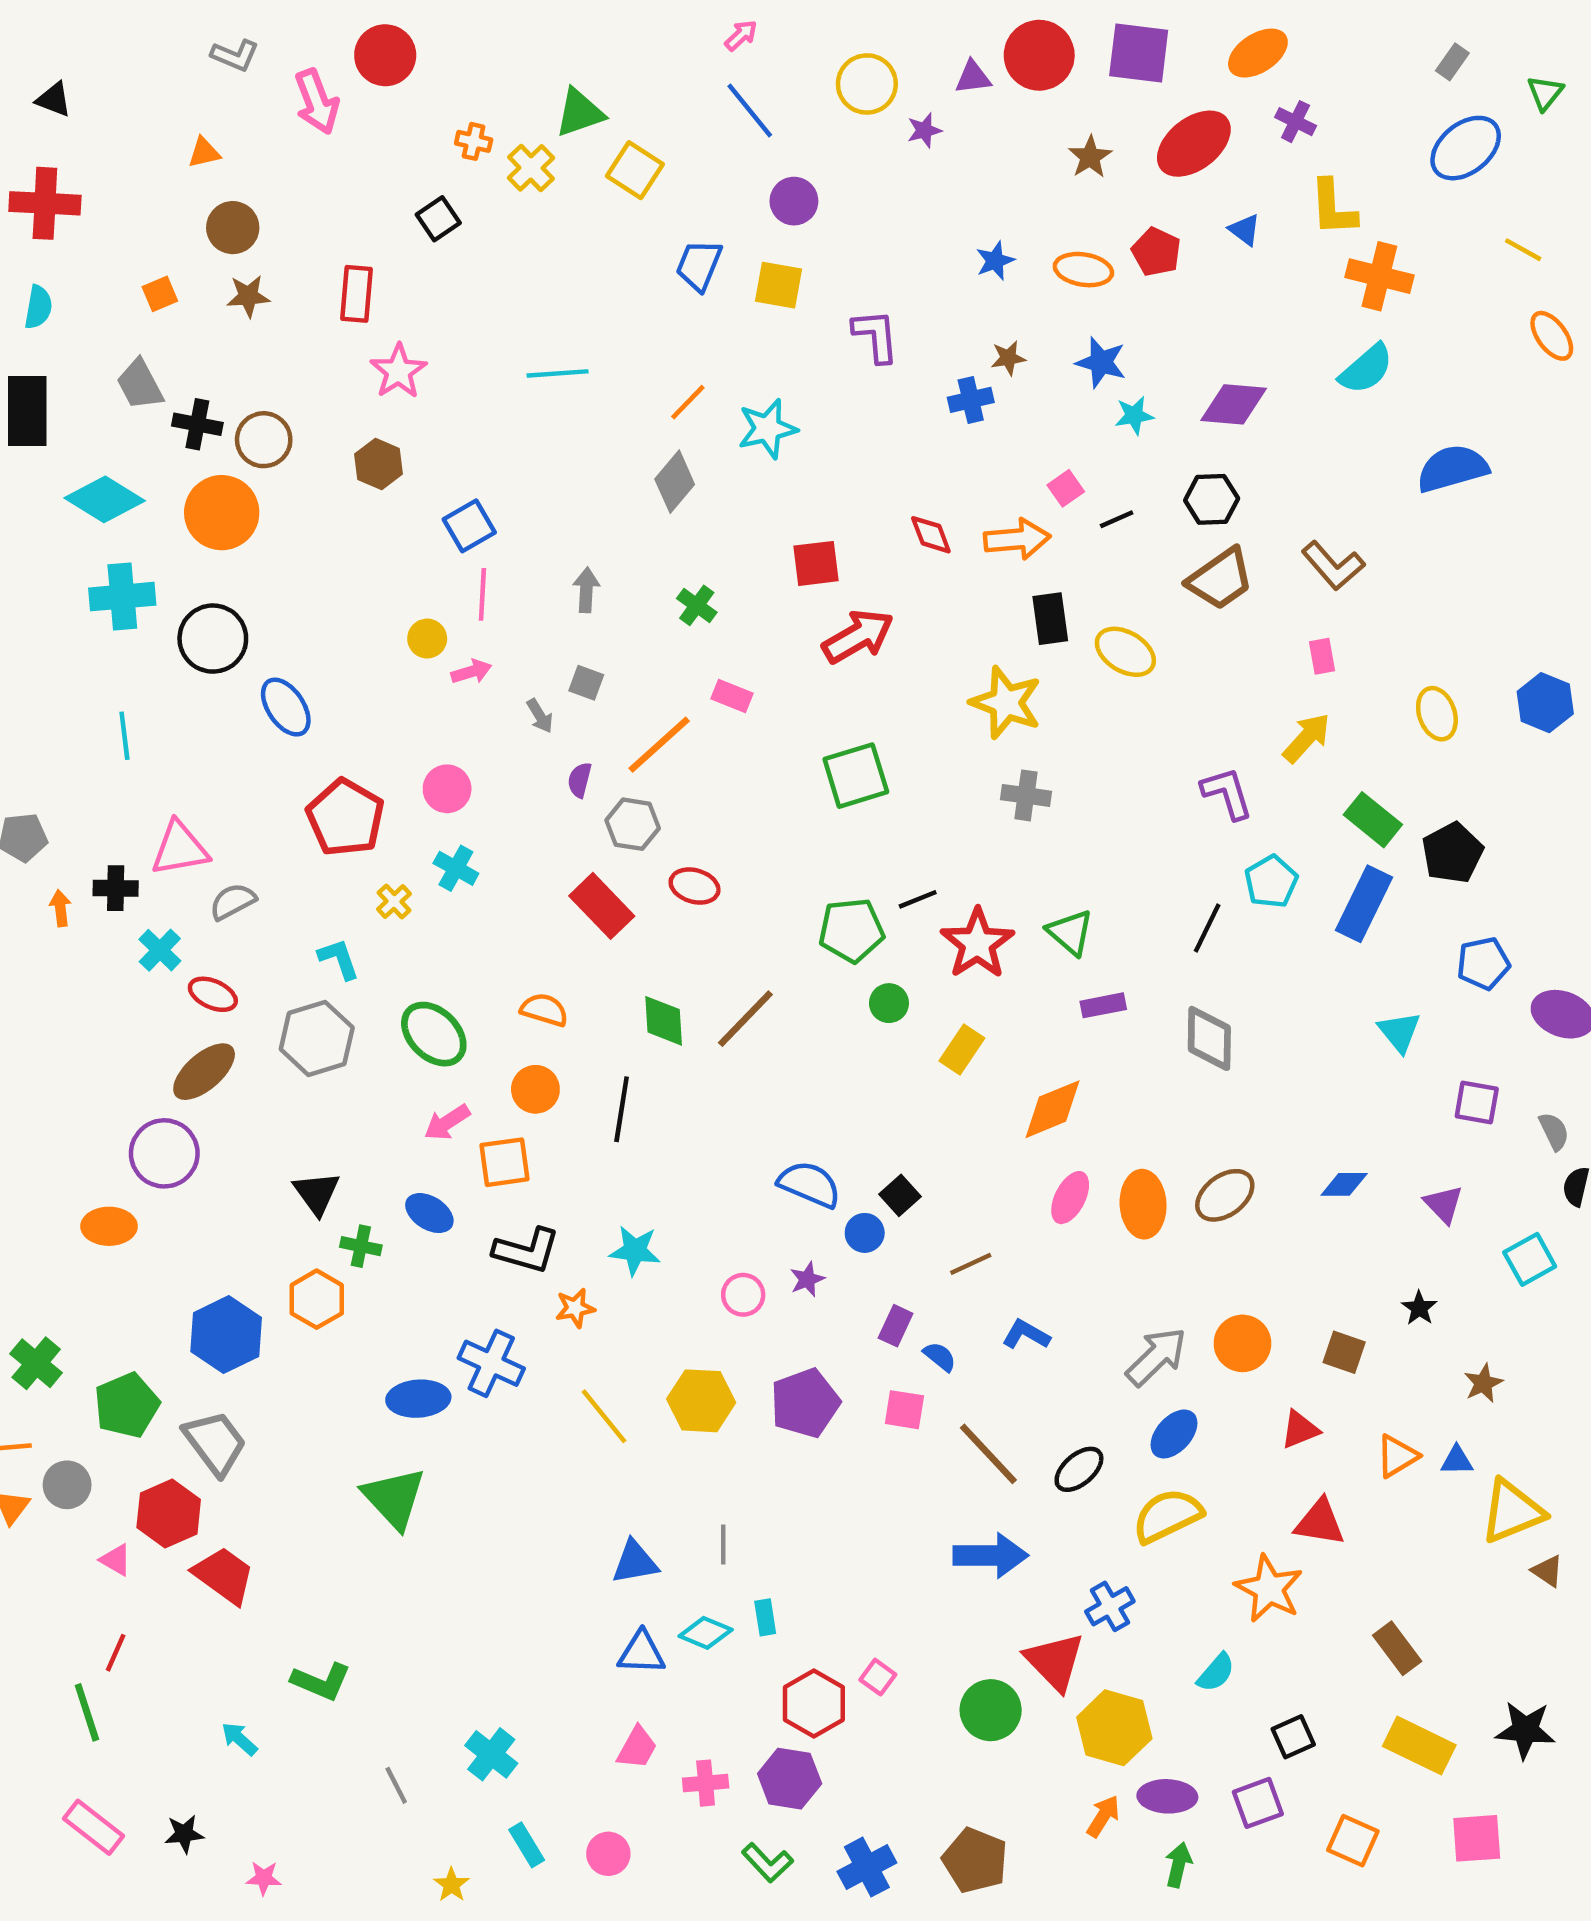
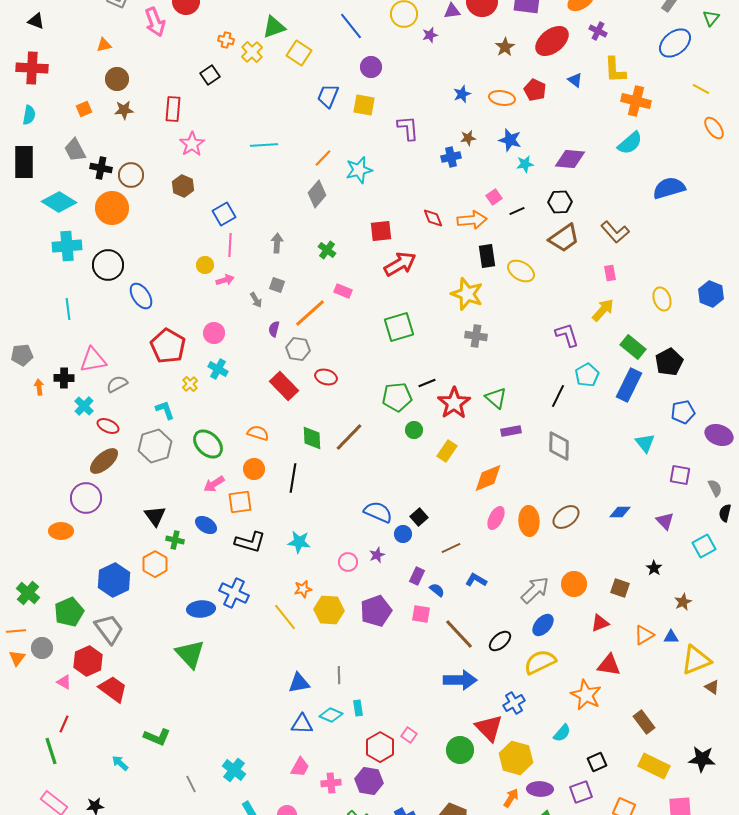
orange star: (575, 1308) -> (303, 589), moved

